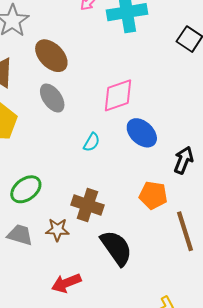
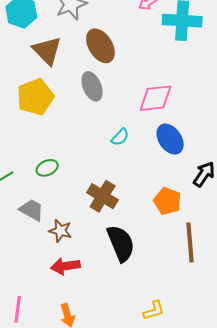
green ellipse: (26, 189) -> (47, 168), size x0.7
brown star: (57, 230) -> (60, 231), moved

